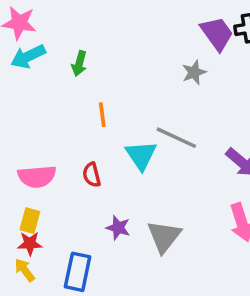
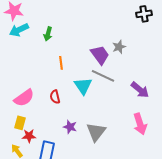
purple trapezoid: (217, 34) -> (100, 55), moved
gray star: (194, 72) -> (119, 47), moved
pink semicircle: (37, 177) -> (24, 98), turned -30
red star: (30, 244) -> (29, 136), moved

